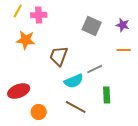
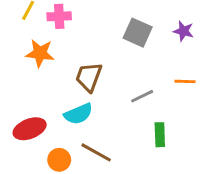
orange line: (124, 50) -> (185, 81), moved
cyan semicircle: (74, 81) -> (78, 114), moved
brown line: (76, 107) -> (96, 152), moved

